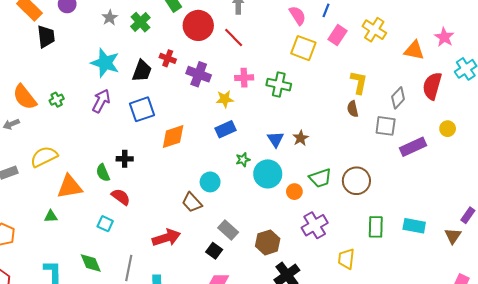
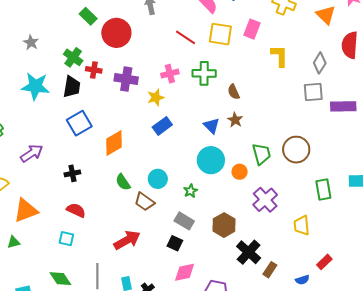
green cross: (140, 22) -> (73, 57), moved
pink rectangle: (338, 35) -> (252, 29), moved
red line: (234, 37) -> (186, 37), moved
orange triangle: (414, 50) -> (326, 15), turned 45
purple arrow: (101, 101) -> (32, 153), moved, turned 40
brown semicircle: (353, 109) -> (234, 92), moved
purple rectangle: (413, 147) -> (343, 106), turned 35
green star: (243, 160) -> (191, 191), moved
green semicircle: (103, 173) -> (123, 182), moved
green trapezoid: (320, 178) -> (261, 154), turned -75

